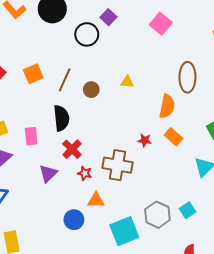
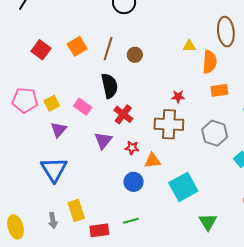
yellow triangle: (127, 82) -> (189, 46), moved
pink rectangle: (31, 136) -> (83, 107), turned -42
orange rectangle: (173, 137) -> (219, 90), turned -42
red star: (145, 140) -> (178, 97), moved
red star: (85, 173) -> (132, 148), moved
gray hexagon: (157, 215) -> (215, 133), moved

